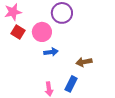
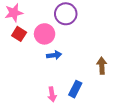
brown arrow: (84, 62) -> (102, 66), moved, turned 98

